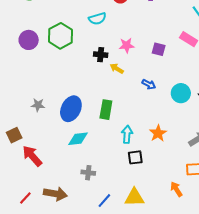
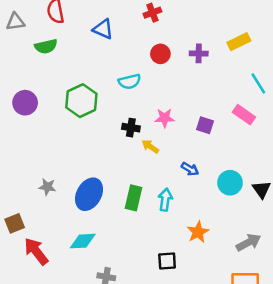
purple circle: (29, 40) -> (25, 103), moved
cyan arrow: (127, 134) -> (165, 200), moved
cyan diamond: (78, 139) -> (83, 241), moved

